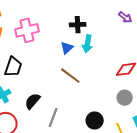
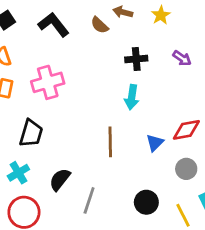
black cross: (78, 25) -> (136, 59), moved
blue triangle: (67, 48) -> (155, 143), moved
brown line: (70, 76) -> (110, 142), turned 55

